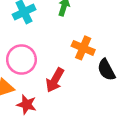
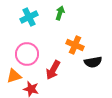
black semicircle: (106, 70) -> (93, 62), turned -72

